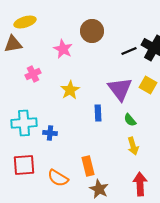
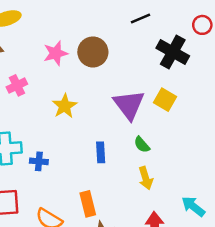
brown circle: (92, 31) -> (93, 52), moved
pink star: (63, 49) -> (56, 53), turned 30
black line: (129, 51) -> (141, 19), moved
blue rectangle: (98, 113) -> (101, 152), moved

